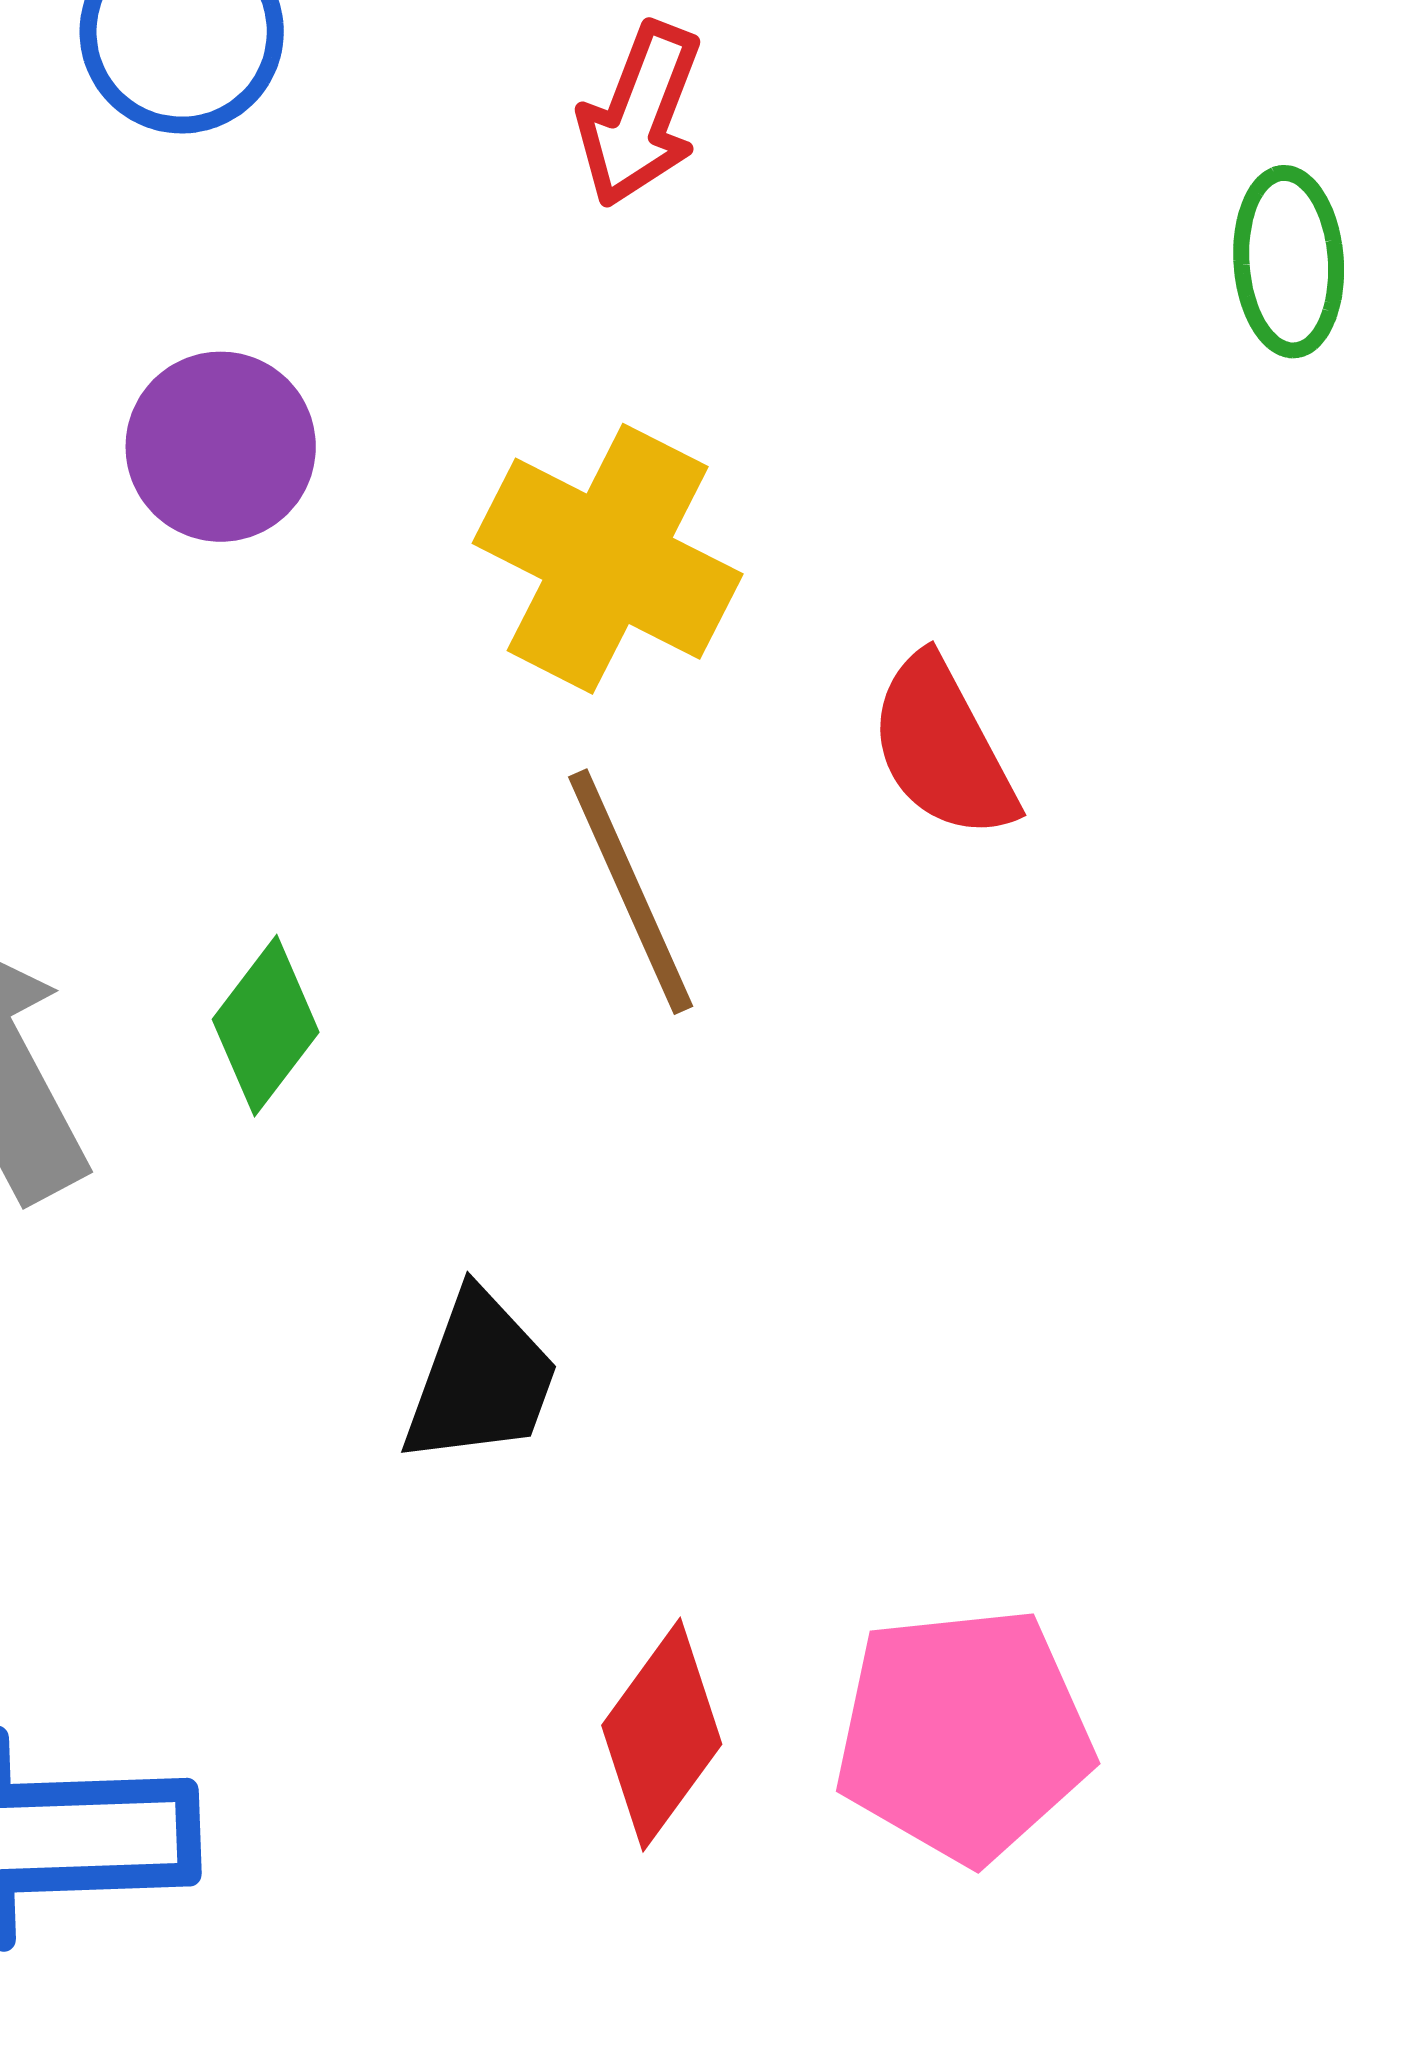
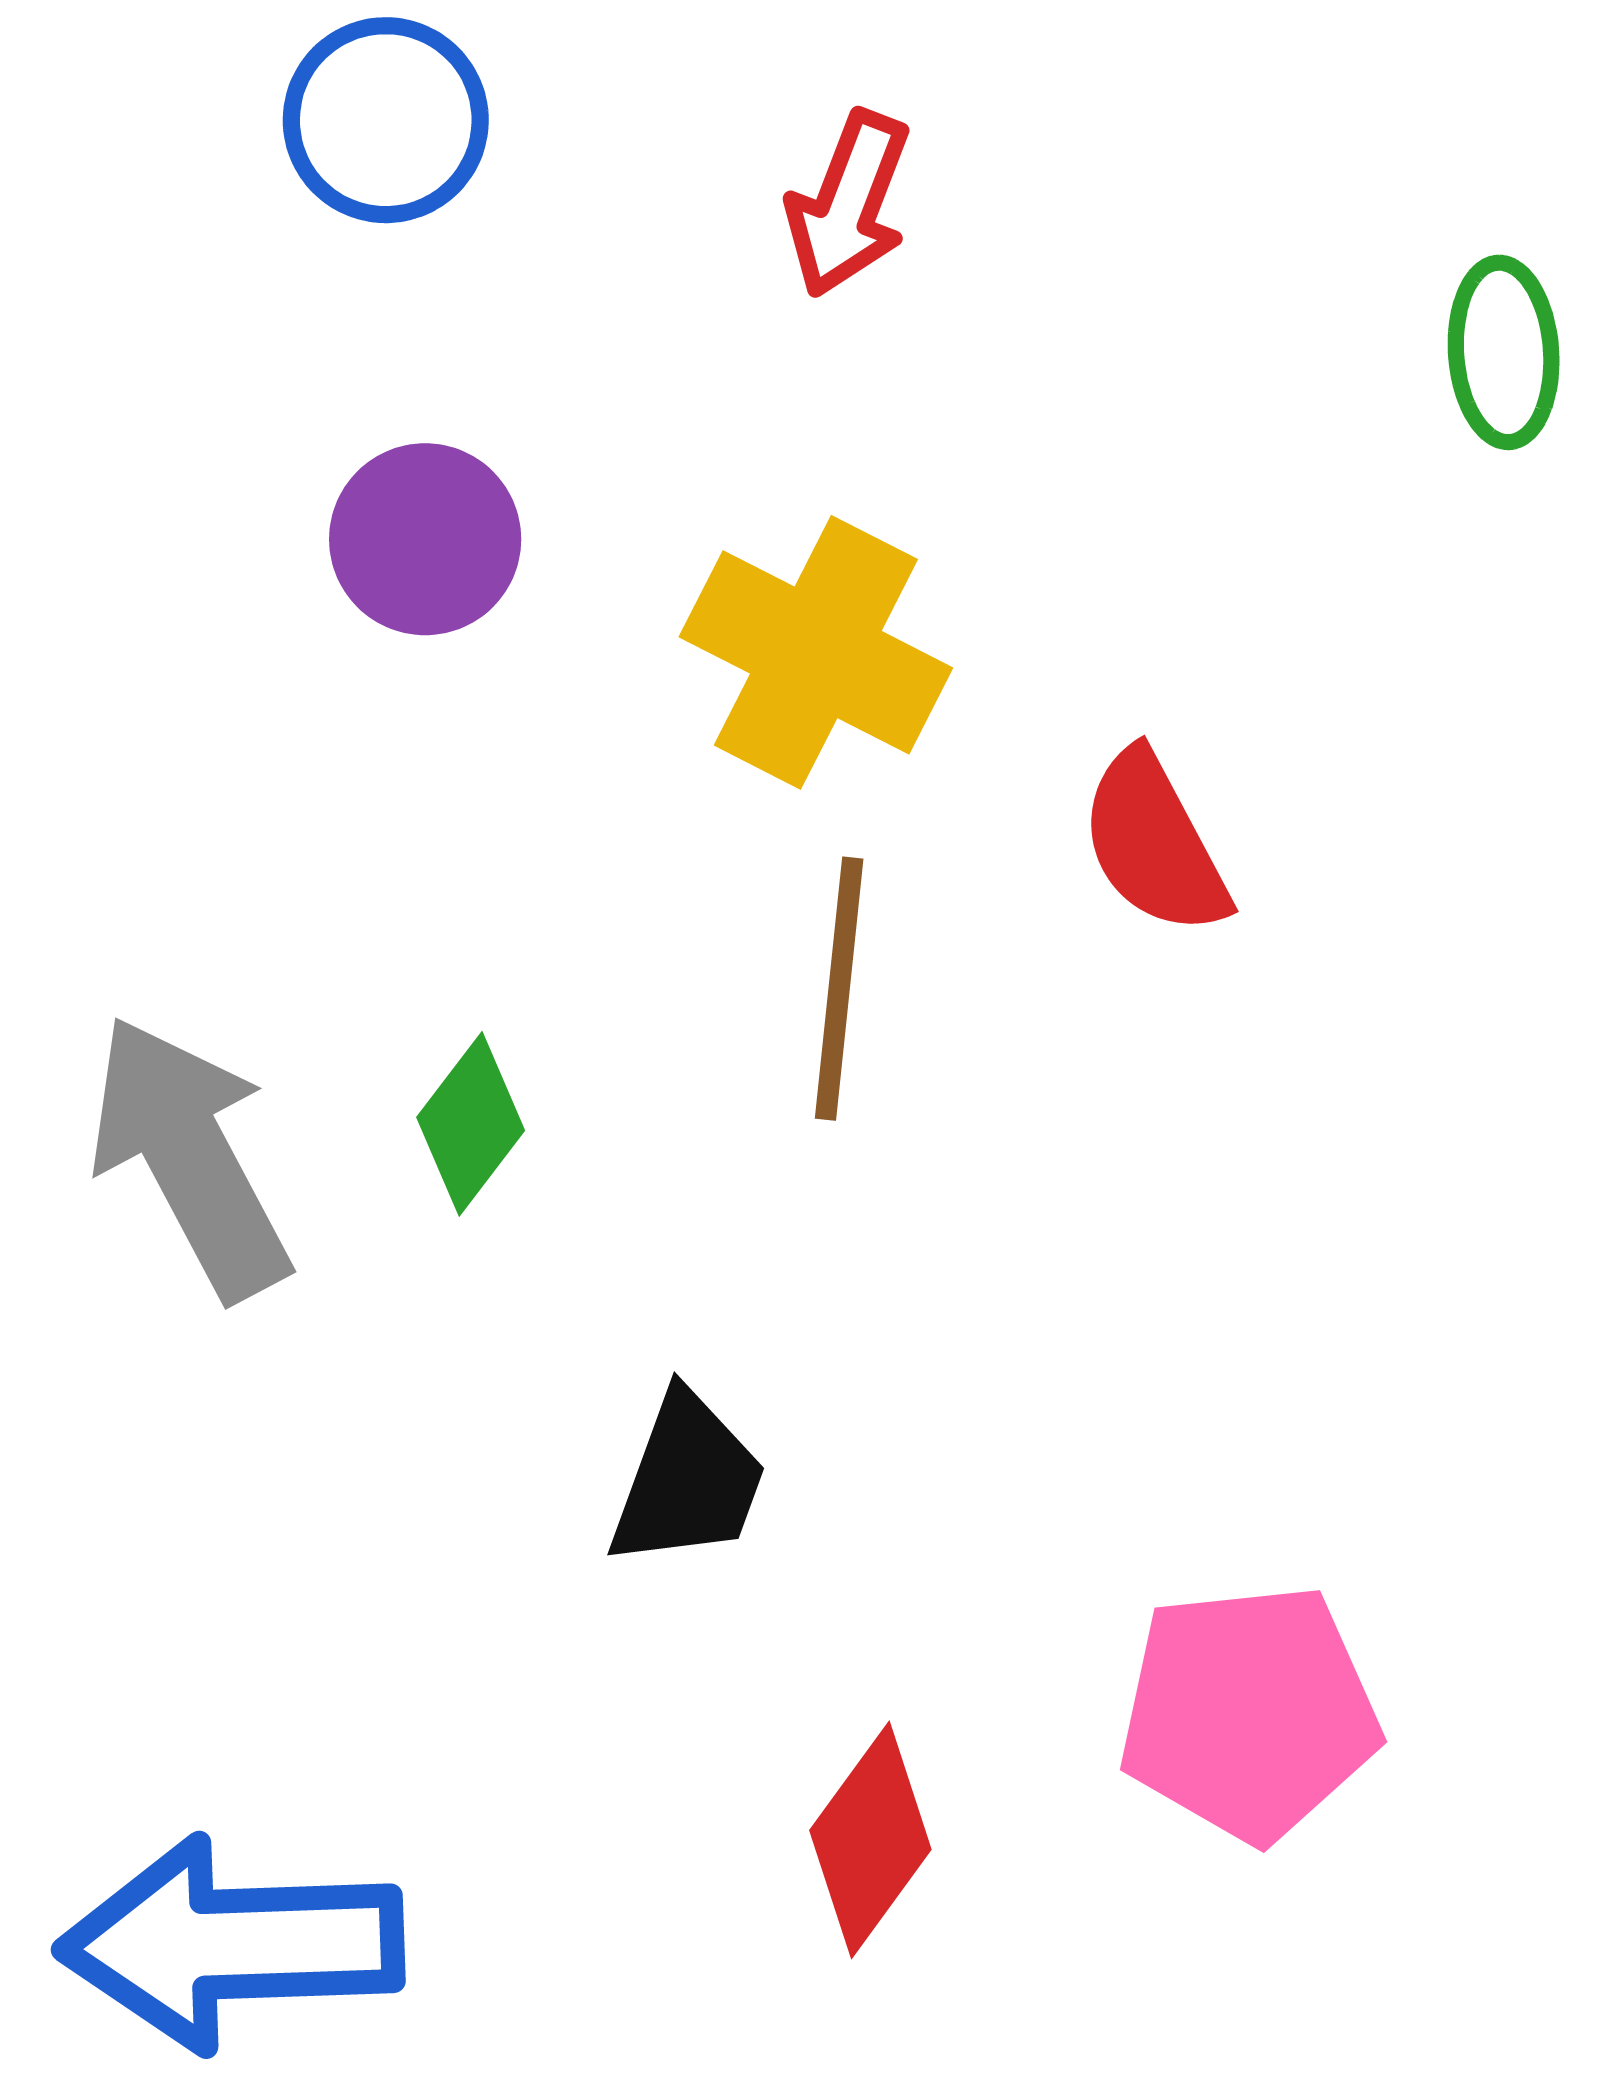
brown line: (631, 892) -> (839, 989), turned 30
pink pentagon: (964, 1735) -> (1249, 1713), moved

